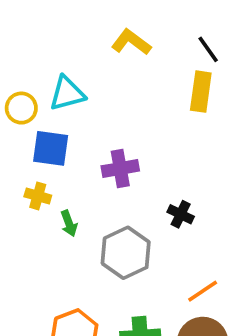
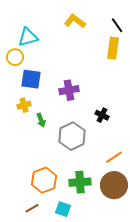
cyan triangle: (67, 93) -> (28, 37), moved
yellow cross: (38, 196) -> (24, 105), turned -32

